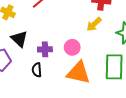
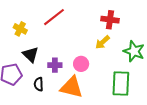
black semicircle: (37, 70) -> (39, 84), moved
orange triangle: (78, 73) -> (72, 87), moved

